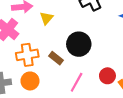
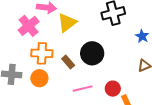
yellow triangle: (46, 18) -> (67, 23), size x1.5
pink line: (77, 82) -> (83, 89), turned 36

